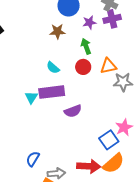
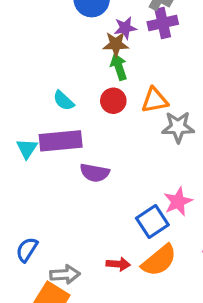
brown star: (57, 32) -> (116, 44), moved
purple semicircle: (73, 111) -> (95, 173), turned 30
red arrow: (89, 166) -> (118, 264), size x0.6

